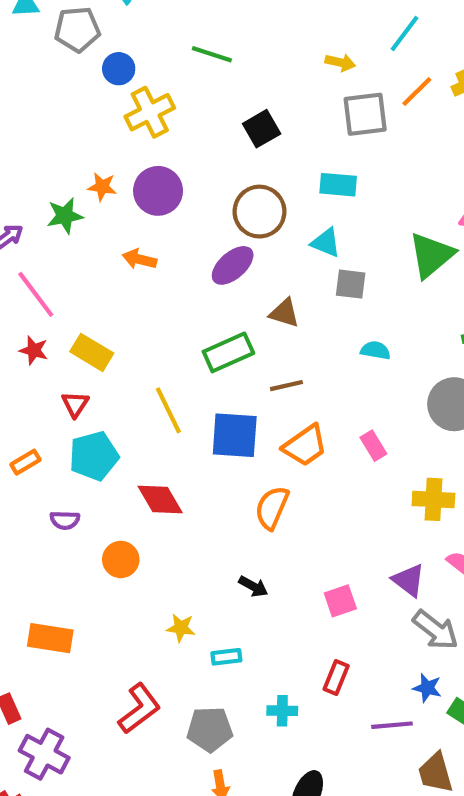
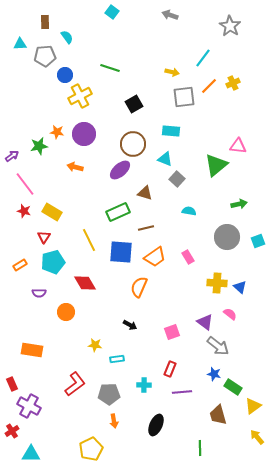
gray square: (351, 284) -> (177, 179), turned 35
purple line: (392, 725) -> (182, 392), moved

